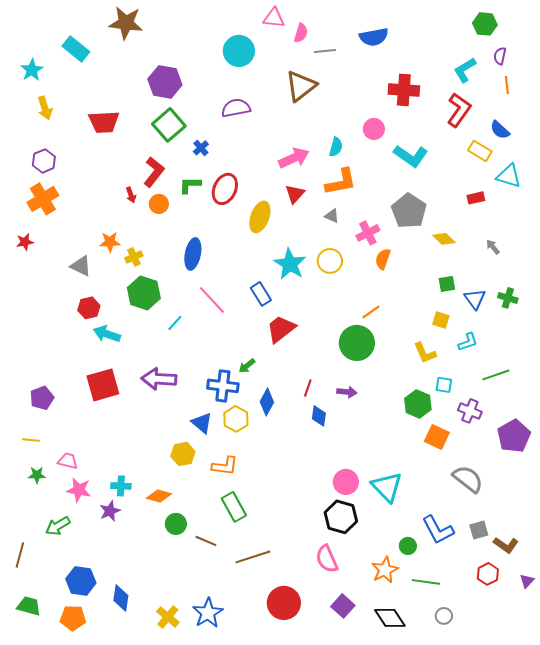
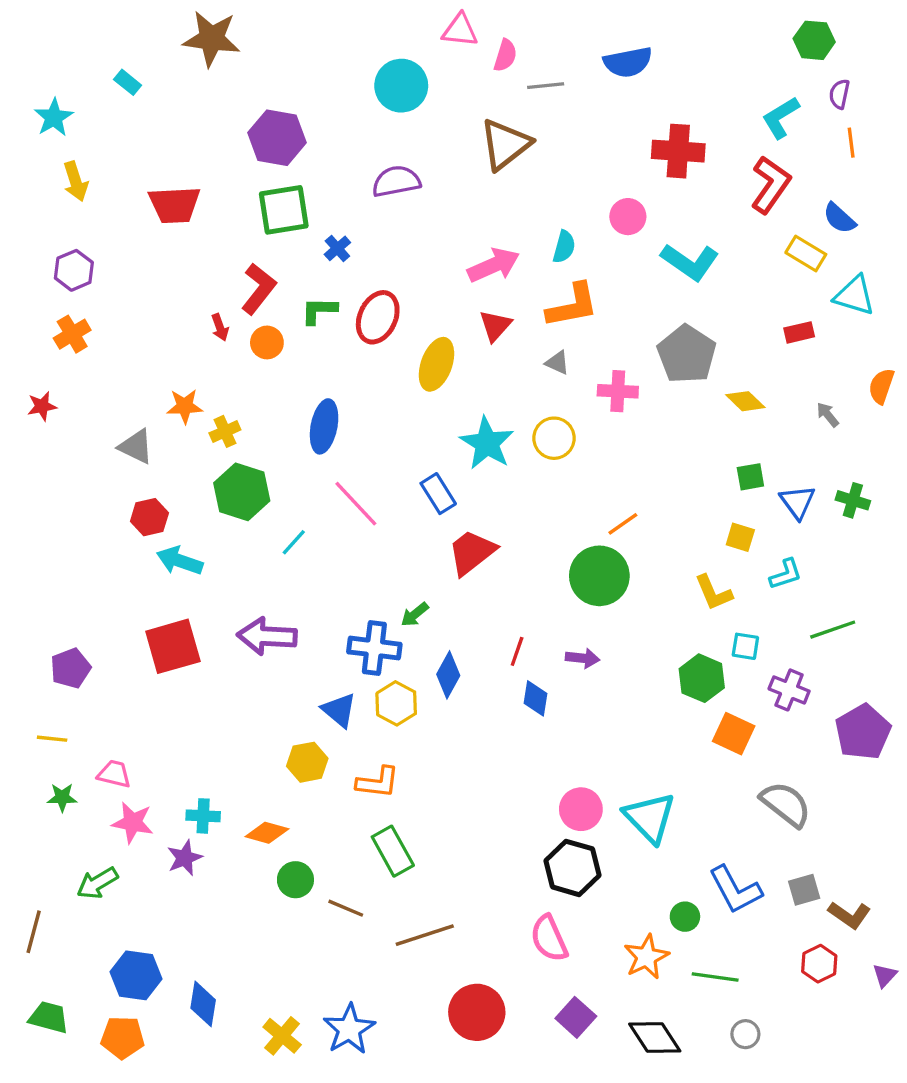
cyan rectangle: (76, 49) -> (128, 82), size x0.6
green square: (169, 125) -> (284, 210), turned 32
orange cross: (43, 199) -> (72, 334), size x0.7
pink cross: (368, 233) -> (618, 391), turned 30
orange semicircle: (383, 259) -> (881, 386), moved

